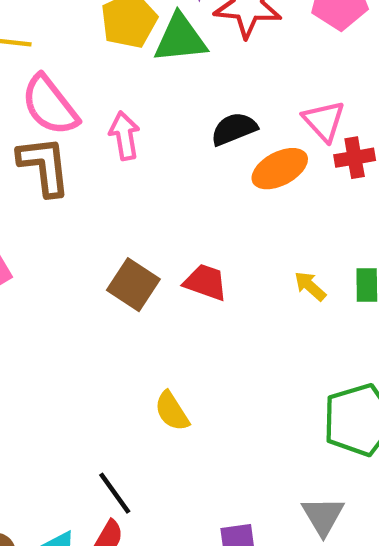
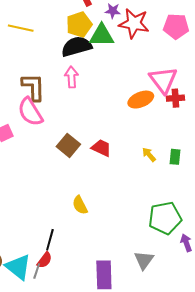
pink semicircle: (50, 105) -> (30, 112), moved
pink triangle: (324, 121) -> (163, 80), size x1.4
black semicircle: (234, 129) -> (77, 46), moved, size x1.4
black line: (115, 493) -> (50, 240), turned 45

